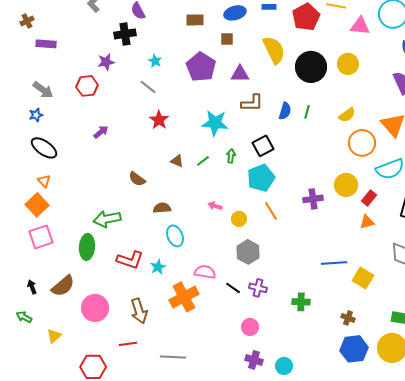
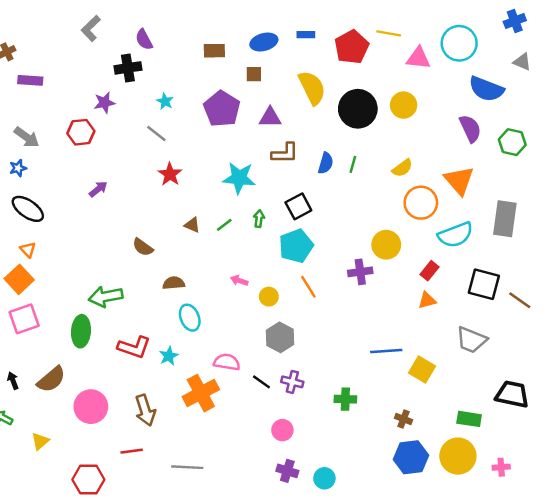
yellow circle: (346, 185) -> (386, 245), moved

